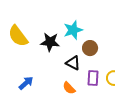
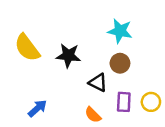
cyan star: (73, 30) -> (120, 31), moved, turned 30

